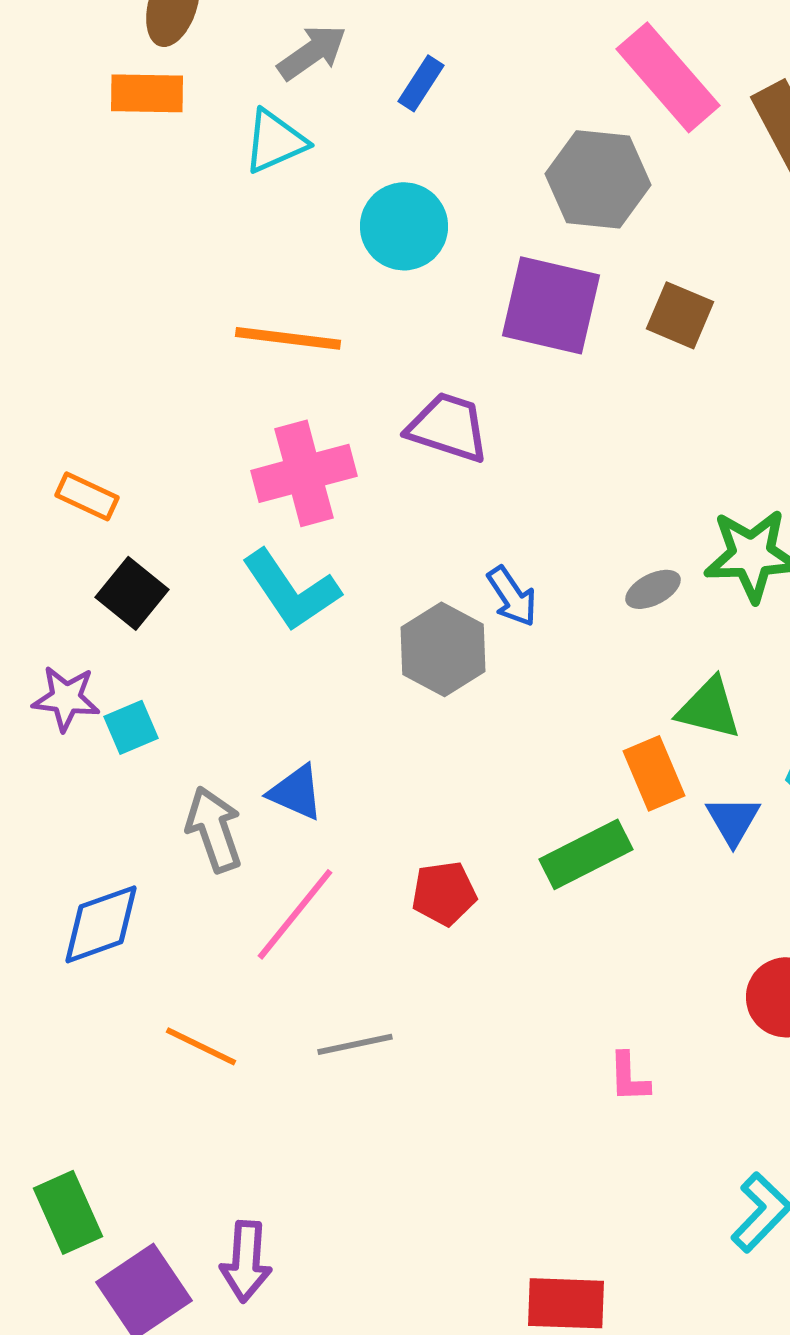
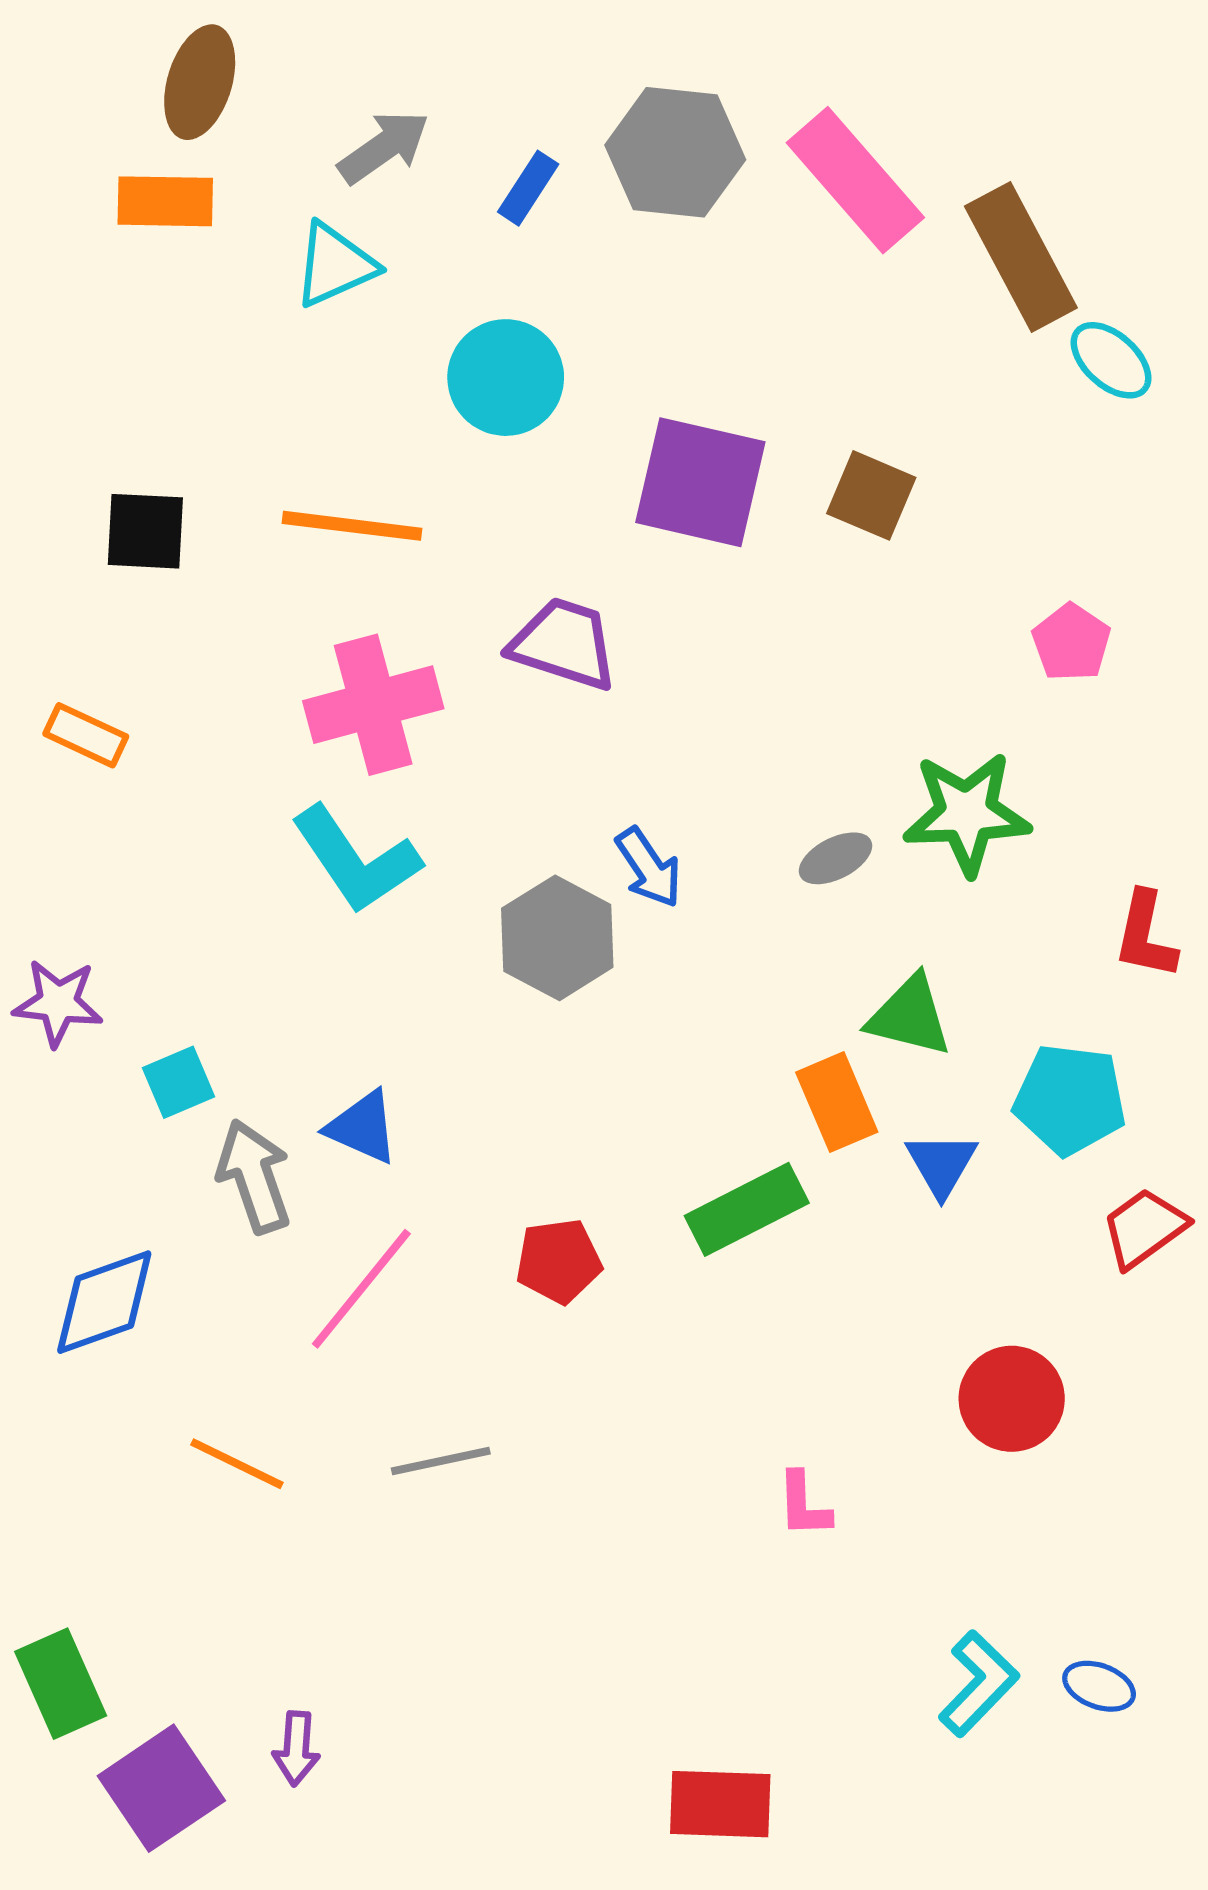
gray hexagon: (598, 179) -> (675, 152), moved
black square: (132, 593) -> (145, 531), moved, turned -36
cyan square: (131, 727) -> (178, 1082), moved
purple arrow: (246, 1261) -> (296, 1748), size x0.7

